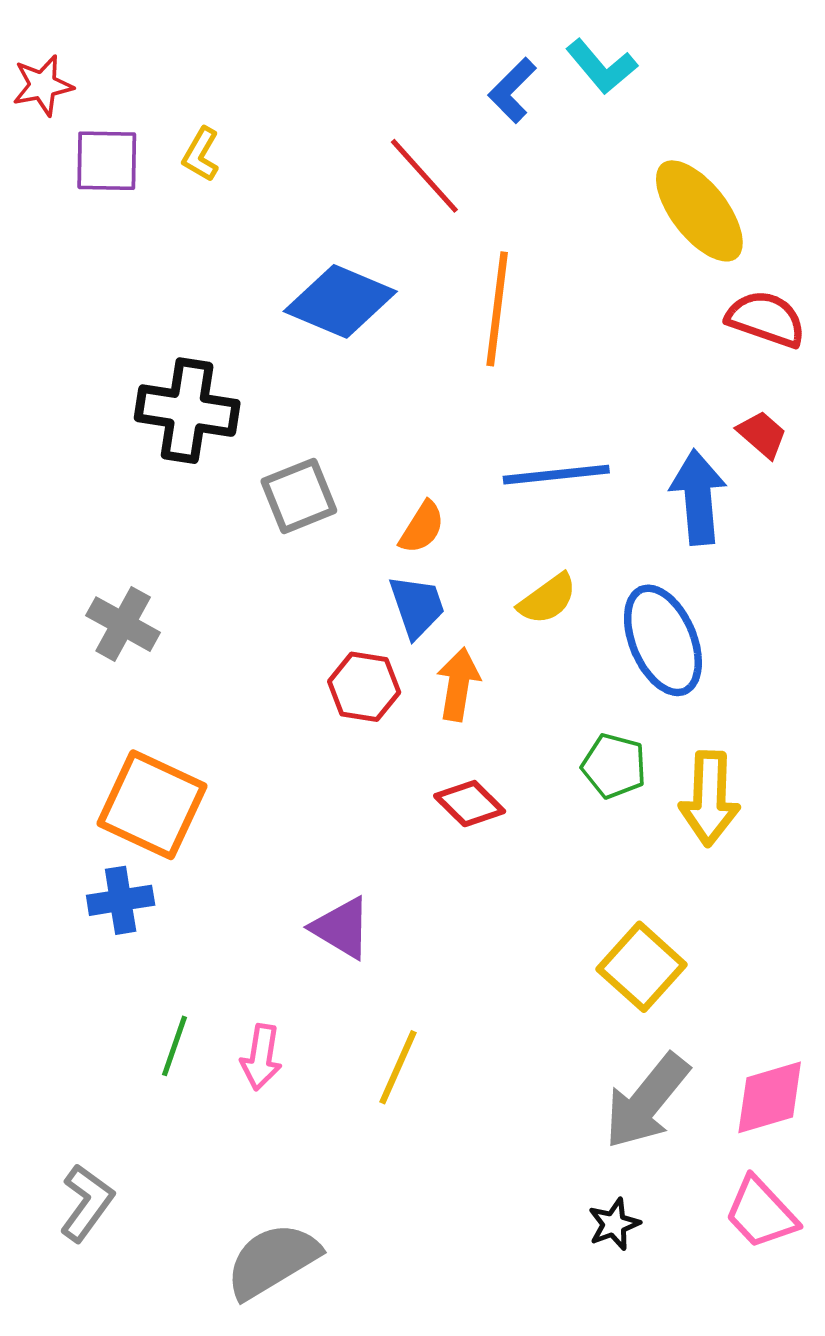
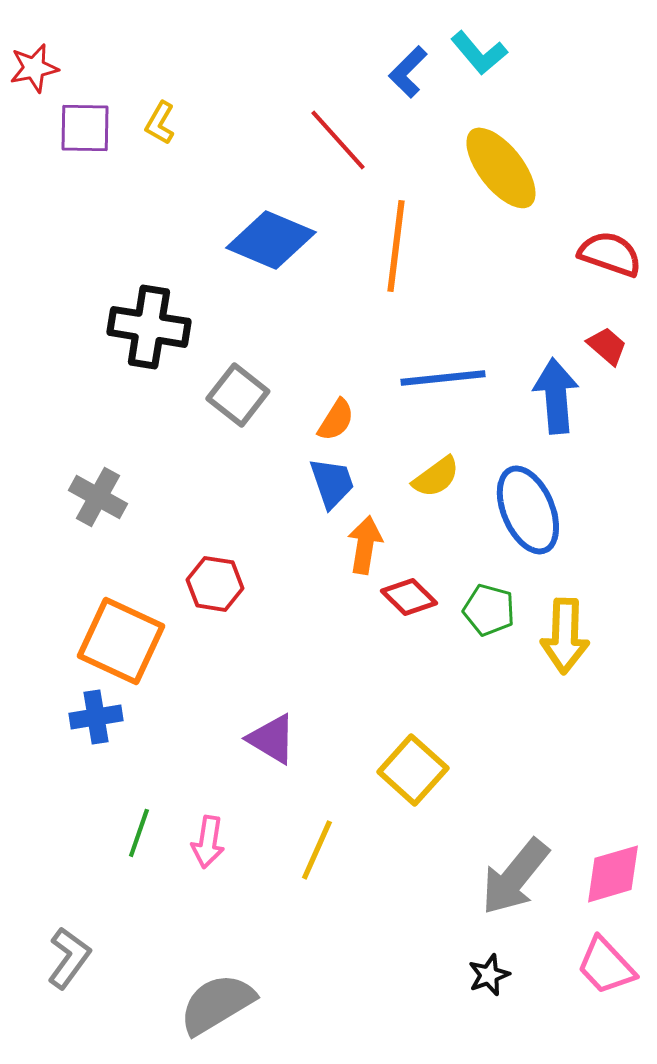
yellow ellipse: (699, 211) -> (501, 168), moved
gray square: (299, 496) -> (238, 395), turned -30
red hexagon: (364, 687) -> (215, 584), moved
red diamond: (470, 804) -> (409, 597), moved
yellow square: (642, 967) -> (413, 770), moved

